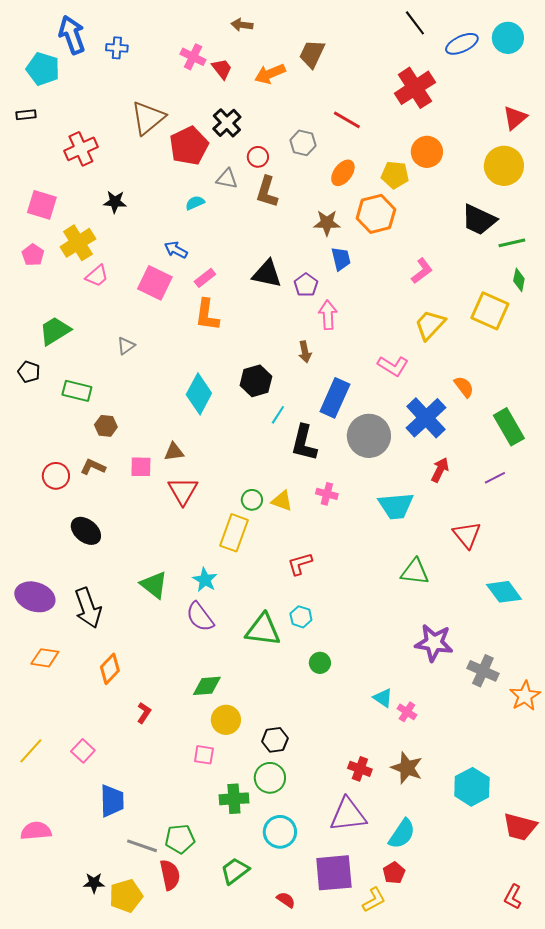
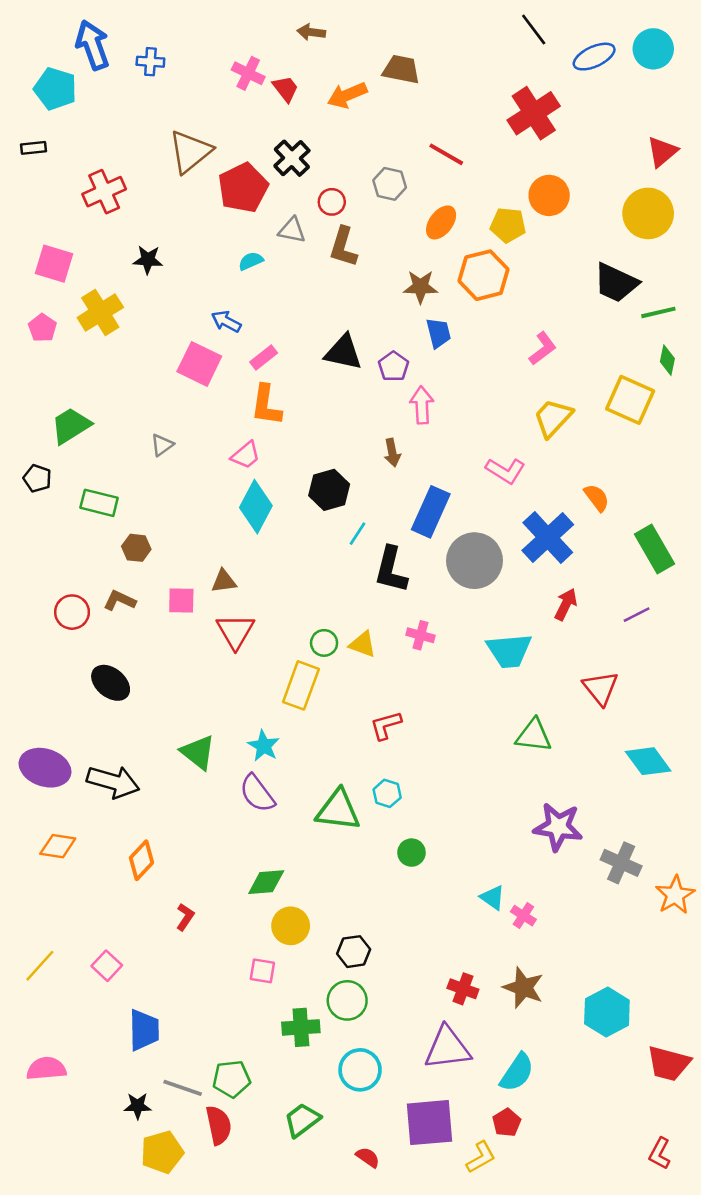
brown trapezoid: (312, 54) -> (401, 69), turned 76
pink trapezoid: (97, 276) -> (246, 455), moved
black arrow: (88, 608) -> (113, 782), turned -54
black star: (94, 883) -> (138, 1106), moved

